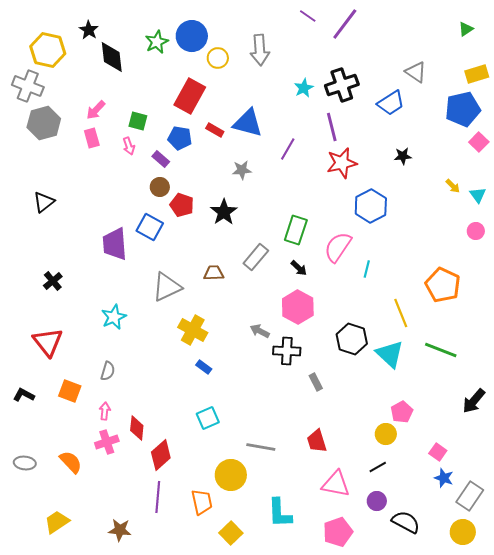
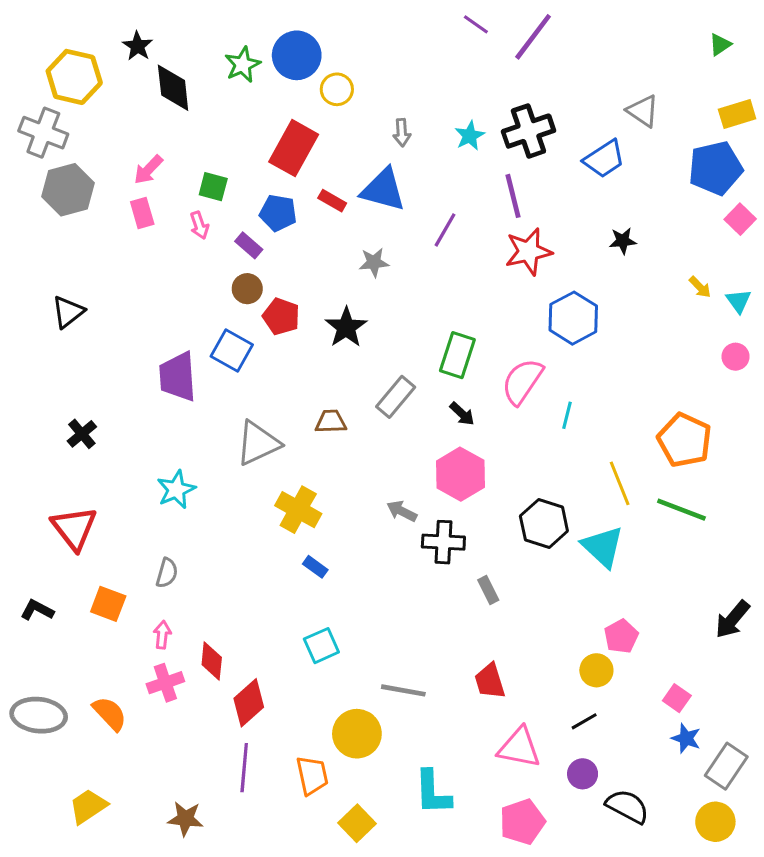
gray arrow: (260, 50) -> (402, 133), moved, size x0.6
green line: (441, 350) -> (681, 510), moved
gray ellipse: (25, 463) -> (39, 715), size x1.6

